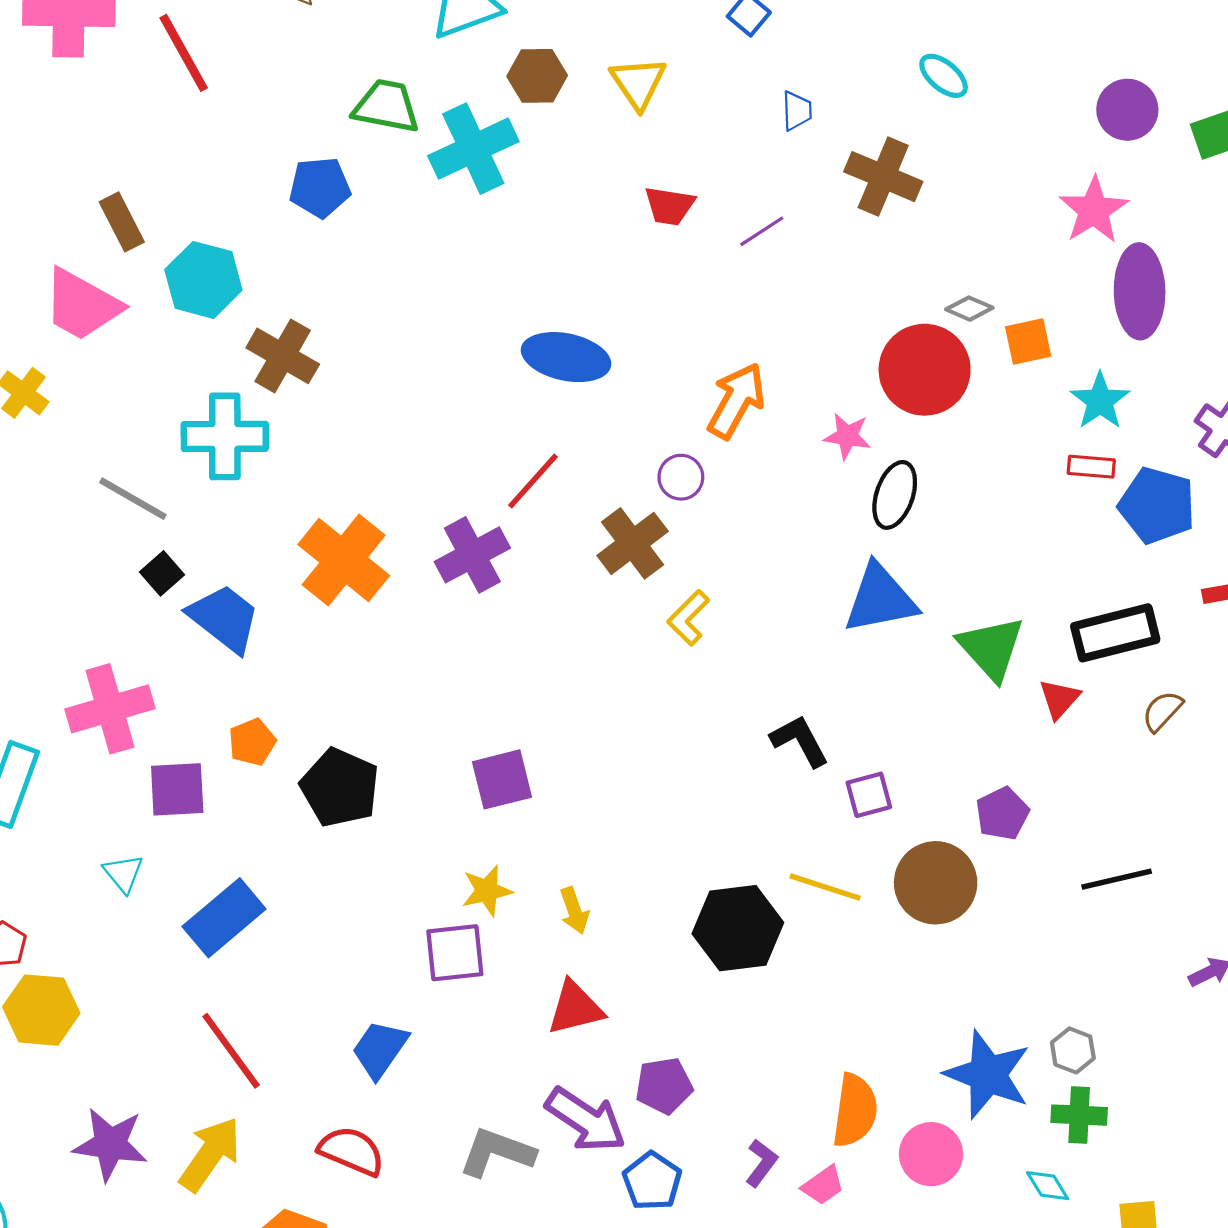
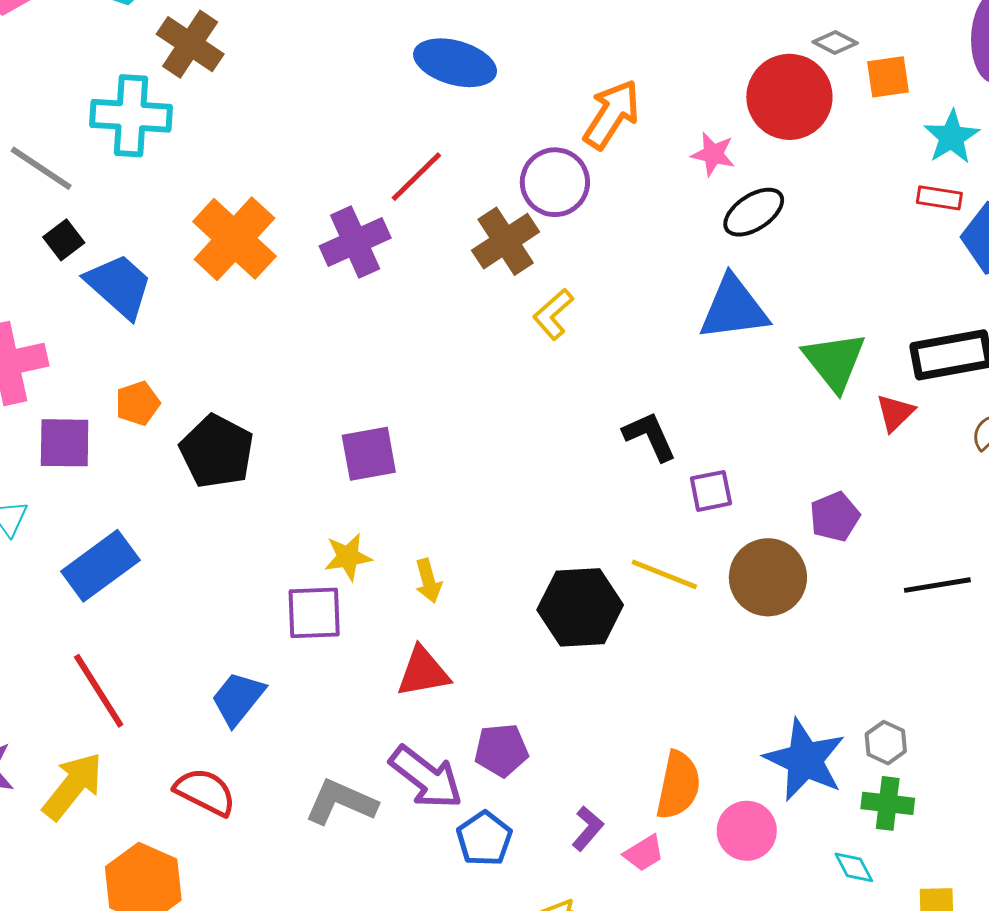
purple circle: (681, 477) -> (555, 182), size x1.6
black ellipse: (895, 495) -> (754, 212), turned 34

